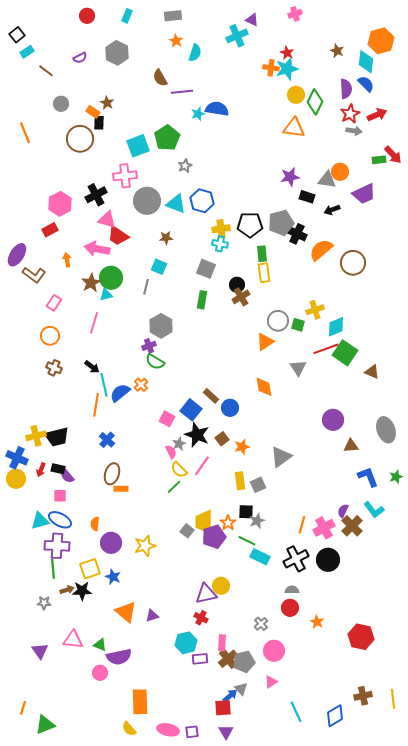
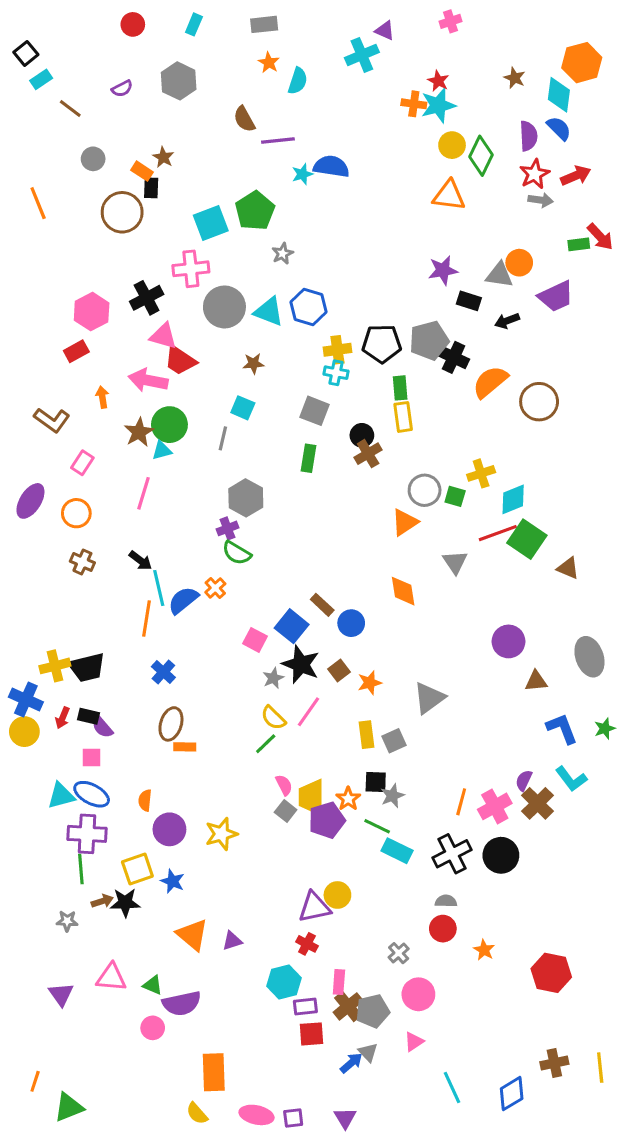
purple ellipse: (17, 255) -> (30, 501), moved
pink semicircle: (171, 452) -> (284, 785), moved
red square: (223, 708) -> (312, 1034), moved

